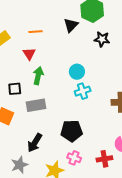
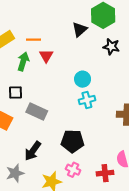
orange line: (35, 32) -> (34, 40), moved
red triangle: (29, 54) -> (46, 56), moved
green arrow: (38, 76) -> (23, 61), moved
gray rectangle: (36, 105) -> (37, 111), turned 30

